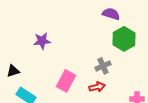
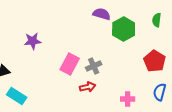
green hexagon: (124, 39) -> (124, 29), moved
pink rectangle: (66, 81) -> (70, 64), moved

